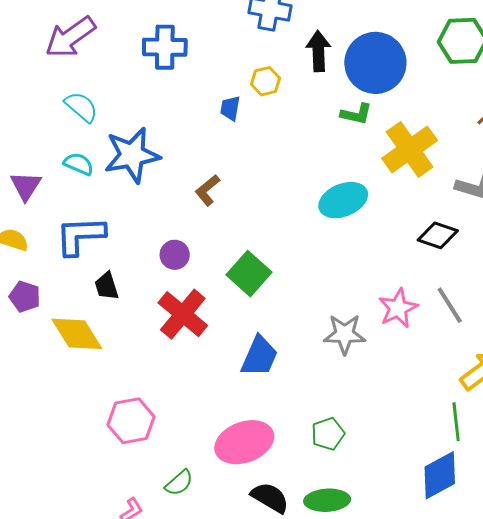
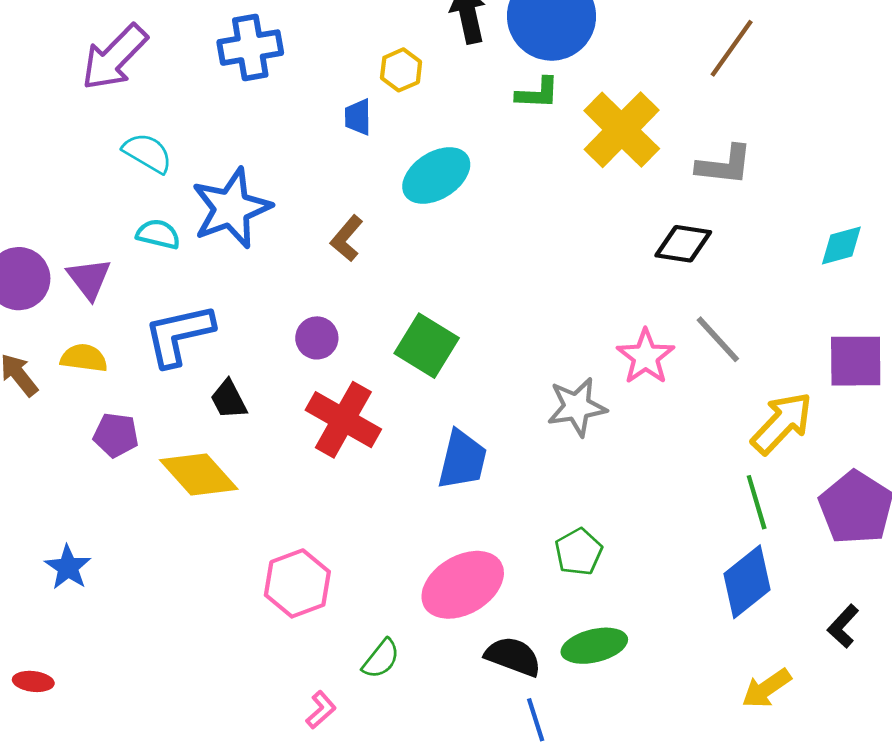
cyan ellipse: (343, 200) -> (436, 176), moved

